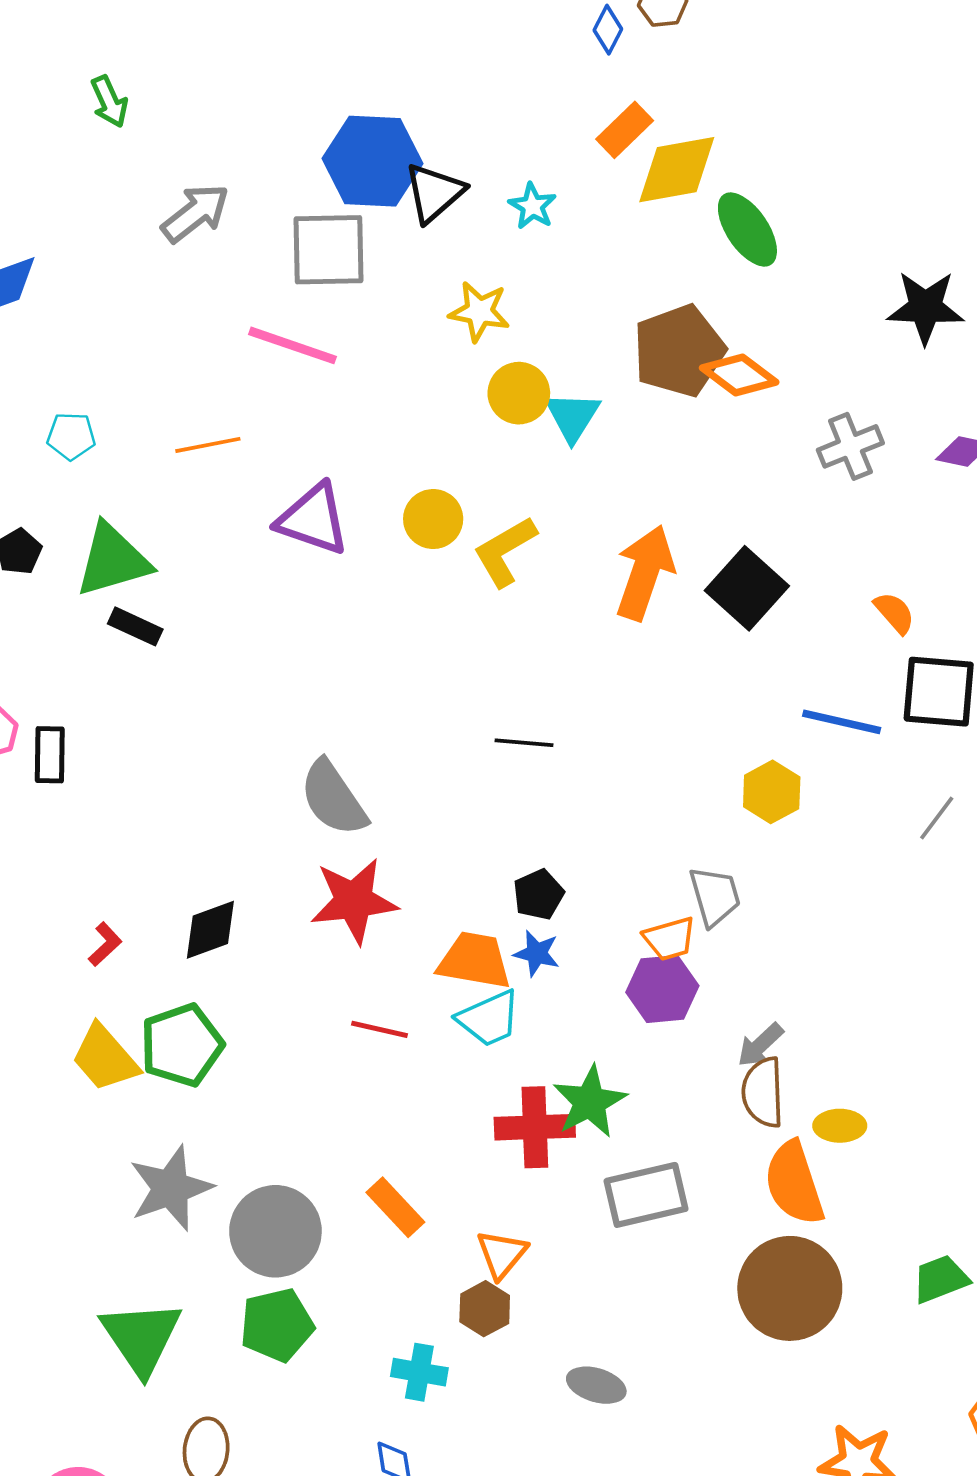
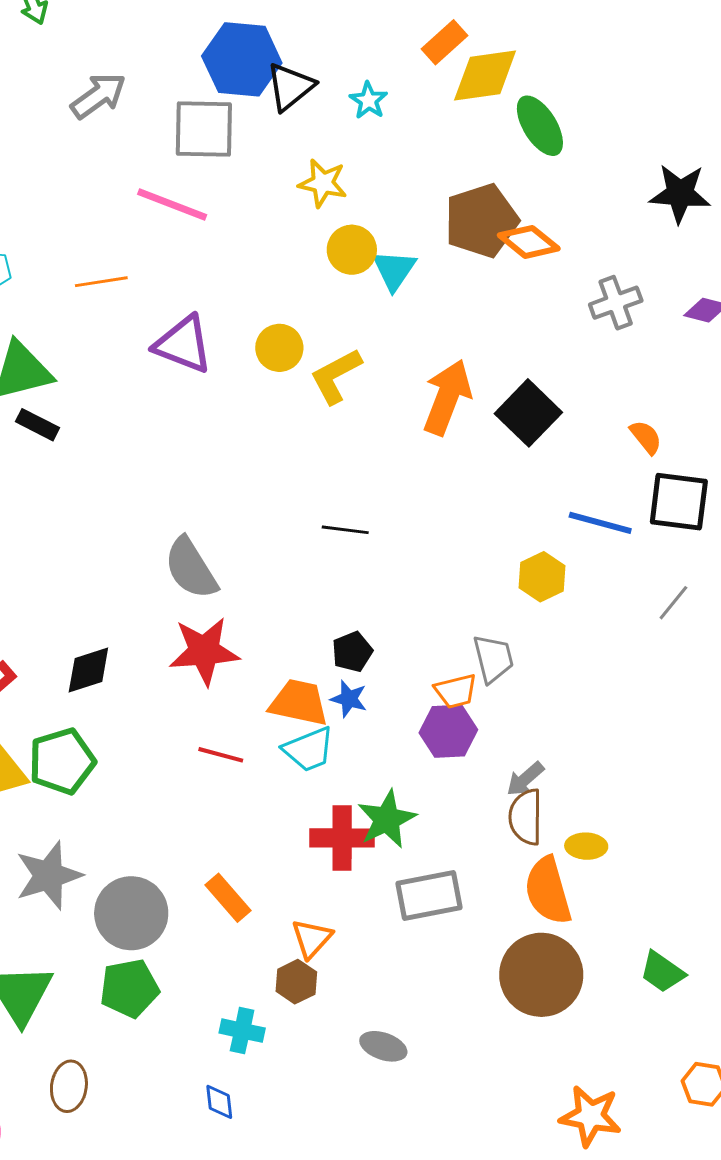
green trapezoid: (941, 1279) -> (662, 972), turned -126

